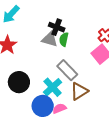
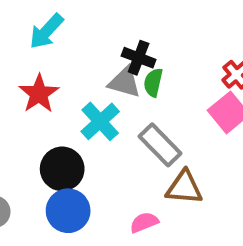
cyan cross: (53, 87) -> (100, 121), moved
brown triangle: (79, 91) -> (184, 188), turned 36
blue circle: (43, 106) -> (68, 211), moved

